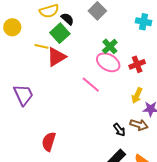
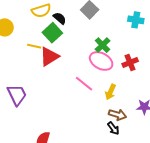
yellow arrow: (137, 95) -> (110, 92), moved
brown arrow: (139, 125) -> (117, 115), moved

